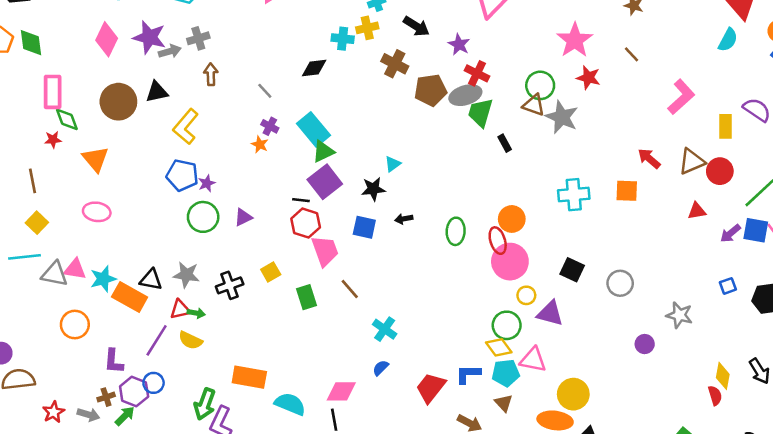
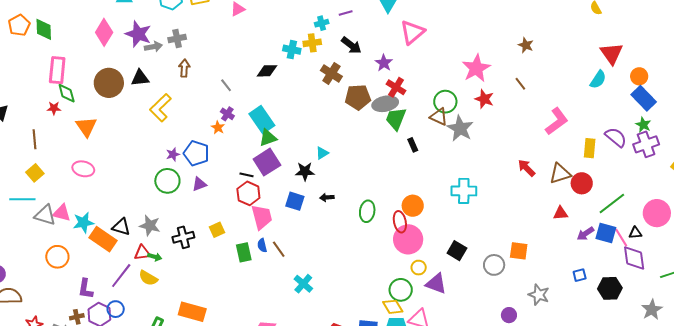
blue pentagon: (182, 175) -> (196, 153), moved
orange square: (627, 191) -> (519, 251), moved
blue semicircle: (381, 368) -> (262, 245), moved, turned -64

